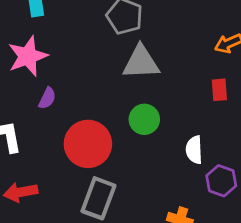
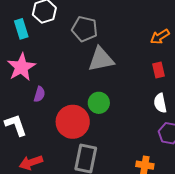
green circle: (144, 119) -> (99, 103), moved
white semicircle: (194, 150) -> (160, 103), moved

